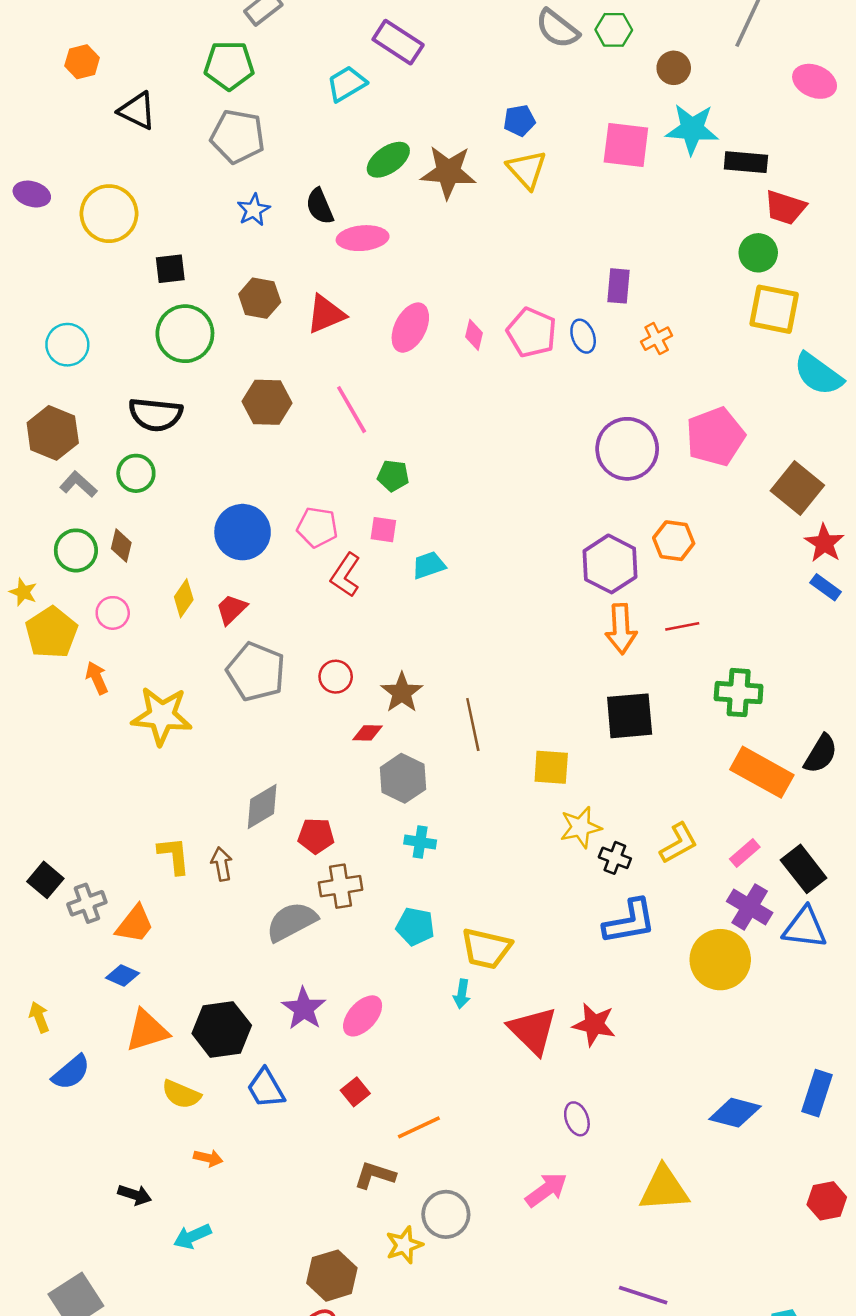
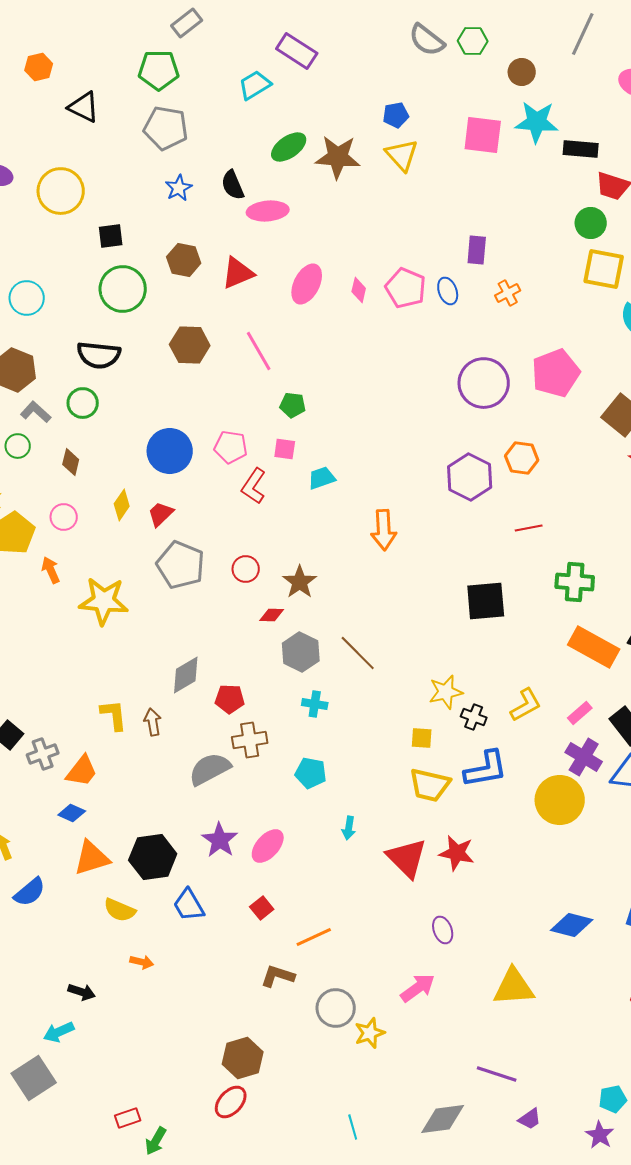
green circle: (76, 550) -> (18, 446), moved, size x0.7
orange arrow: (621, 629) -> (384, 530), moved
brown line: (473, 724) -> (358, 653), moved, turned -33
yellow square: (551, 767) -> (422, 738), moved, size x0.7
yellow trapezoid: (486, 949) -> (430, 785), moved
cyan arrow: (192, 1236) -> (59, 1032), moved
yellow star: (404, 1245) -> (370, 1033), moved

